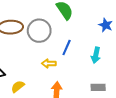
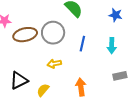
yellow arrow: (49, 63) -> (54, 64), moved

